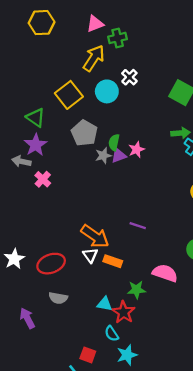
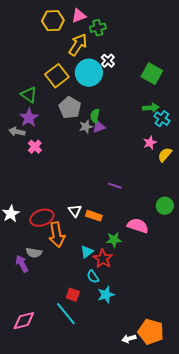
yellow hexagon: (42, 23) -> (53, 21), moved
cyan circle: (107, 91) -> (89, 73), size x1.4
pink star: (137, 150) -> (150, 143), moved
orange arrow: (95, 236) -> (57, 235), moved, turned 45
gray semicircle: (58, 298) -> (34, 253), moved
cyan triangle: (104, 304) -> (87, 252), turned -48

